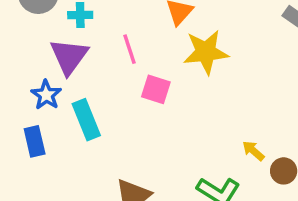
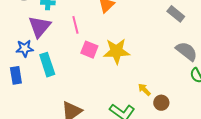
yellow star: (206, 52) -> (117, 51), moved
blue star: (46, 95) -> (25, 48), turned 30

